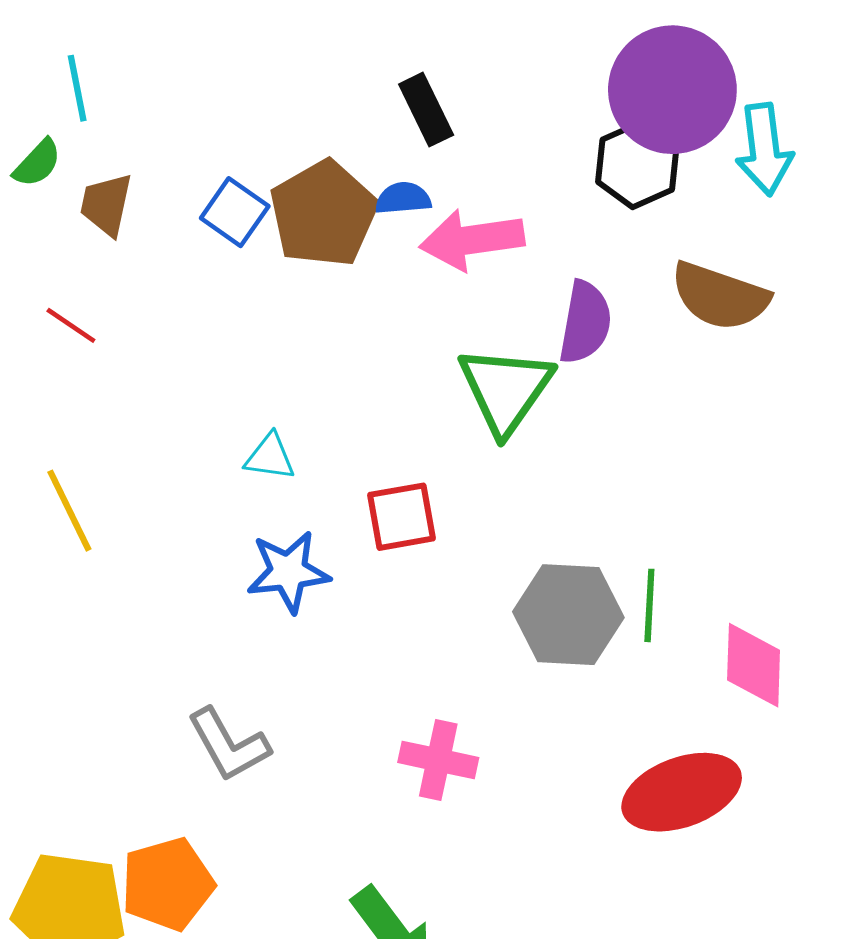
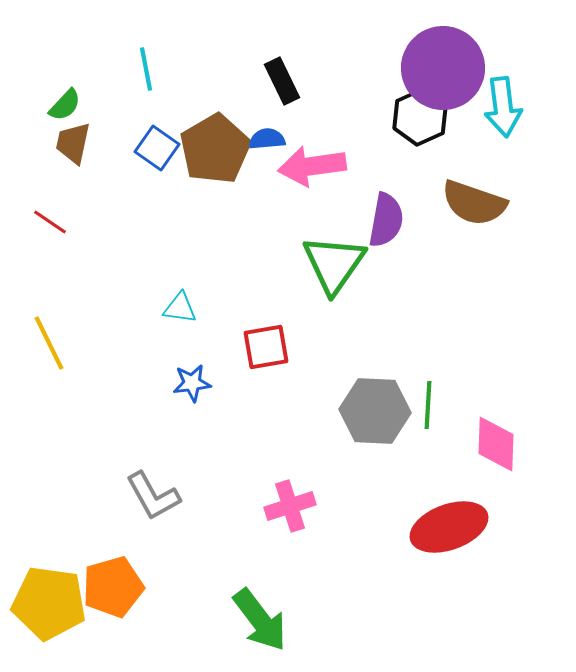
cyan line: (77, 88) -> (146, 69), moved
green semicircle: (37, 163) -> (65, 105), moved
blue star: (288, 572) -> (192, 383), size x0.7
pink cross: (438, 760) -> (290, 506), turned -30

